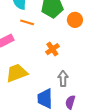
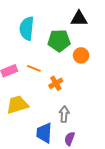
orange line: (27, 22) -> (34, 68), moved

